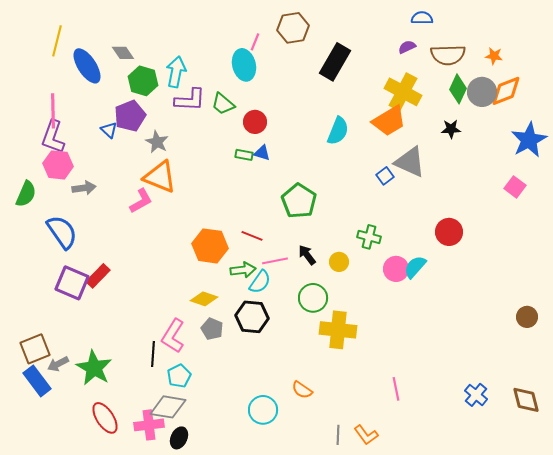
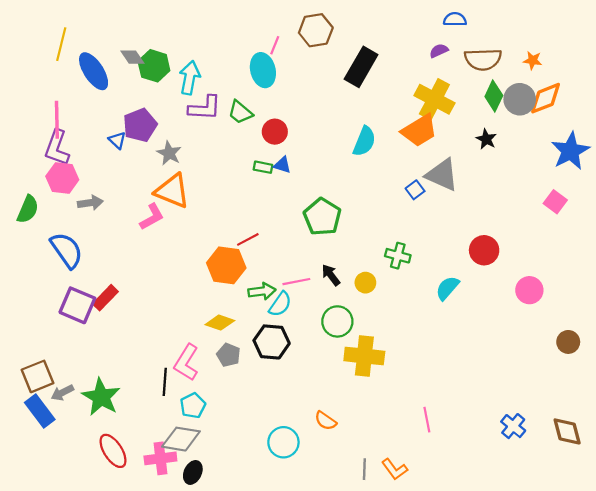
green hexagon: (143, 81) -> (154, 66), moved
black star: (451, 129) -> (486, 139), turned 30
red line: (252, 236) -> (248, 239), moved, turned -50
pink circle: (396, 269) -> (529, 290), moved

